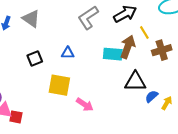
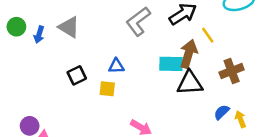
brown cross: (162, 50) -> (232, 71), moved
black triangle: (135, 82) -> (190, 83), moved
yellow square: (59, 85) -> (107, 89), moved, size x0.6
yellow arrow: (167, 103) -> (240, 119), turned -48

